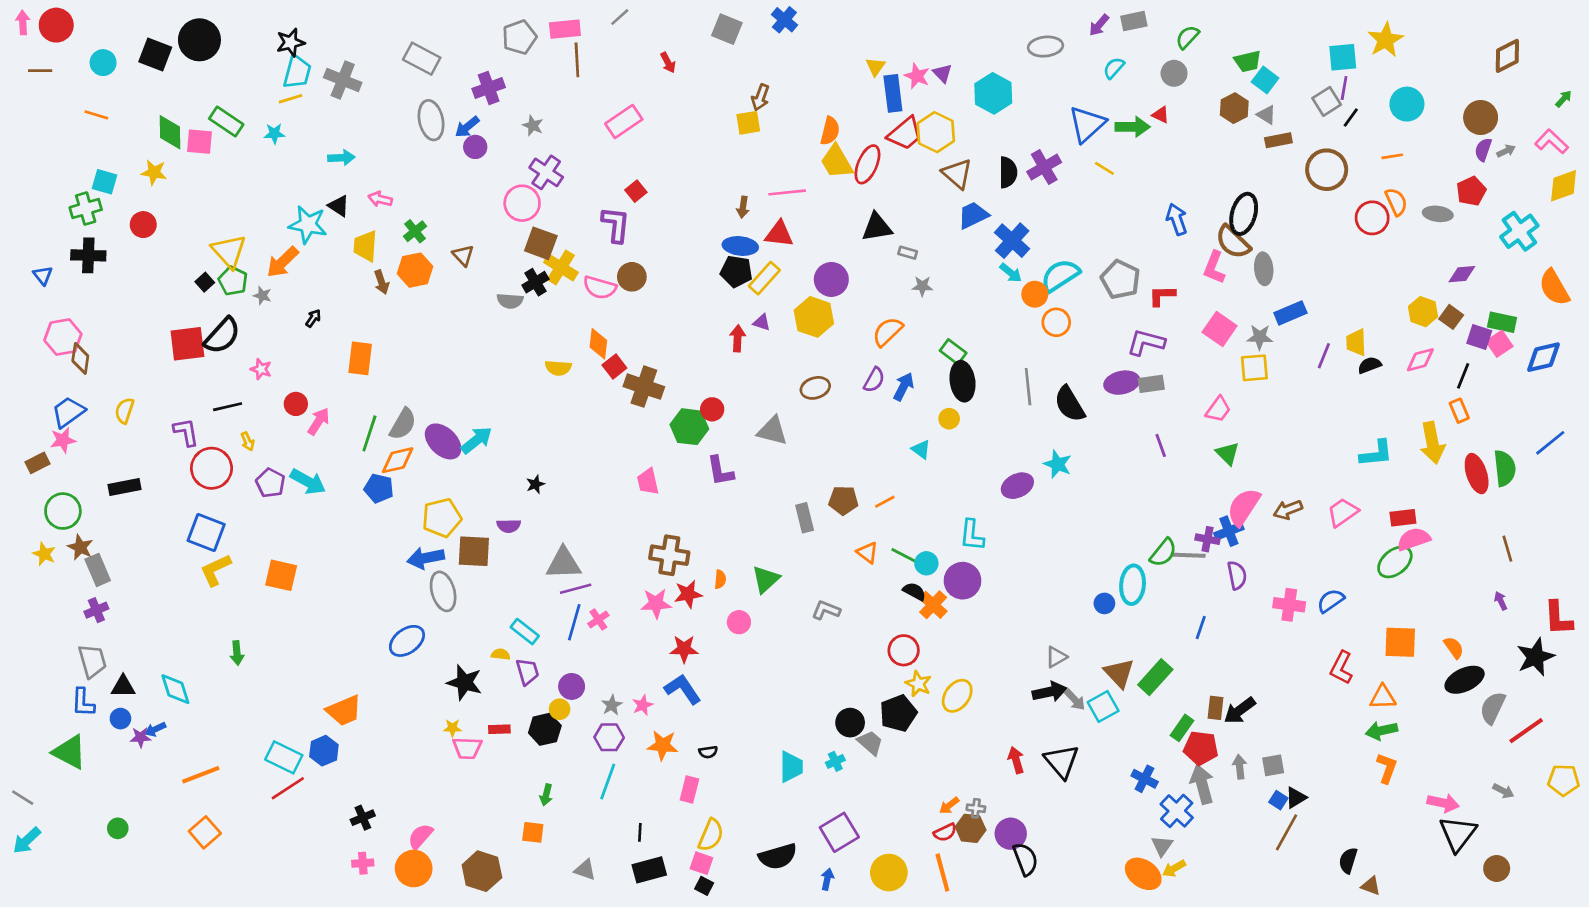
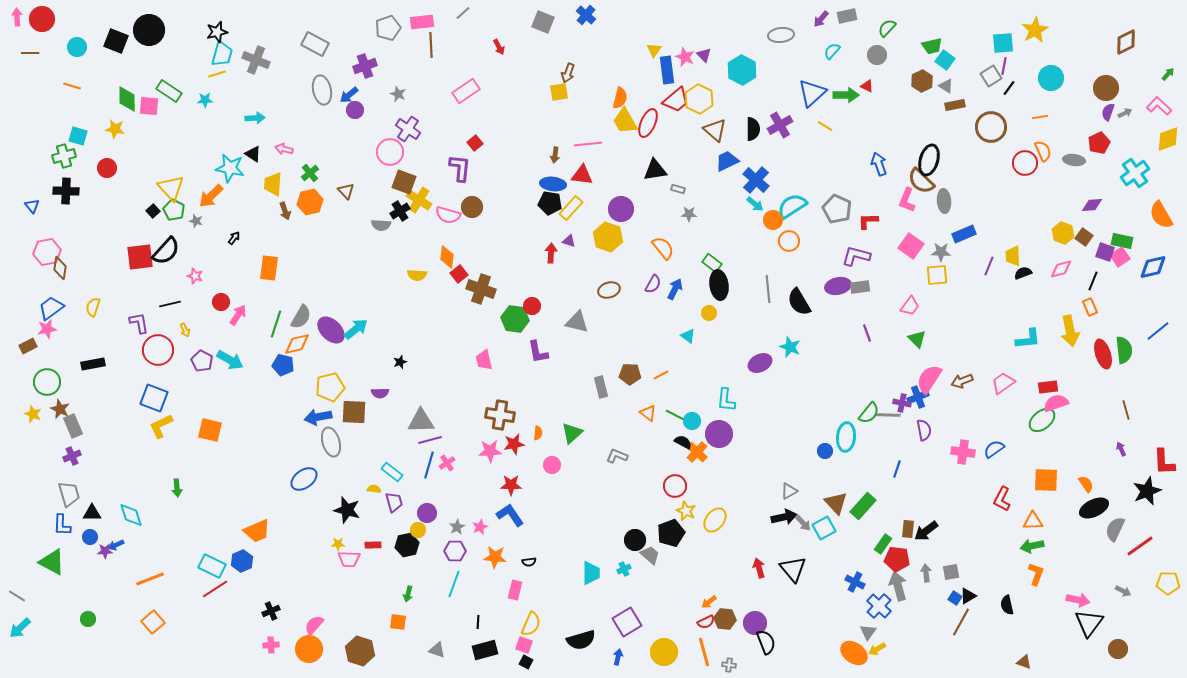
orange semicircle: (888, 332) -> (663, 248), turned 95
gray cross: (976, 808) -> (729, 665), moved
black semicircle: (1348, 860) -> (1007, 605), moved, turned -30

